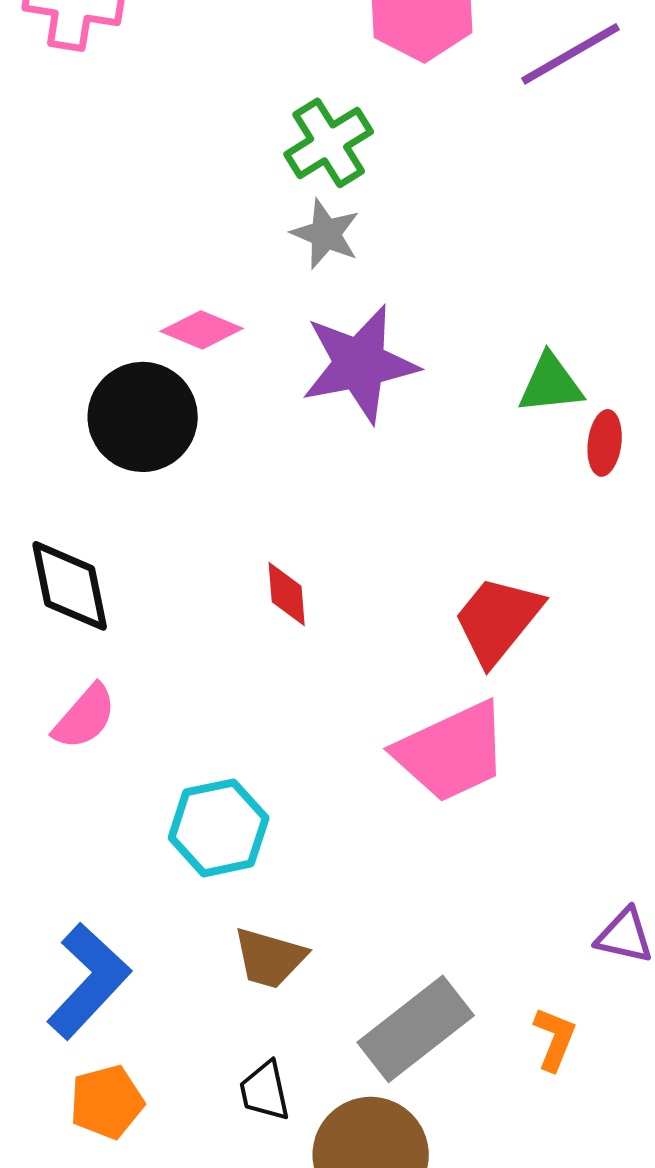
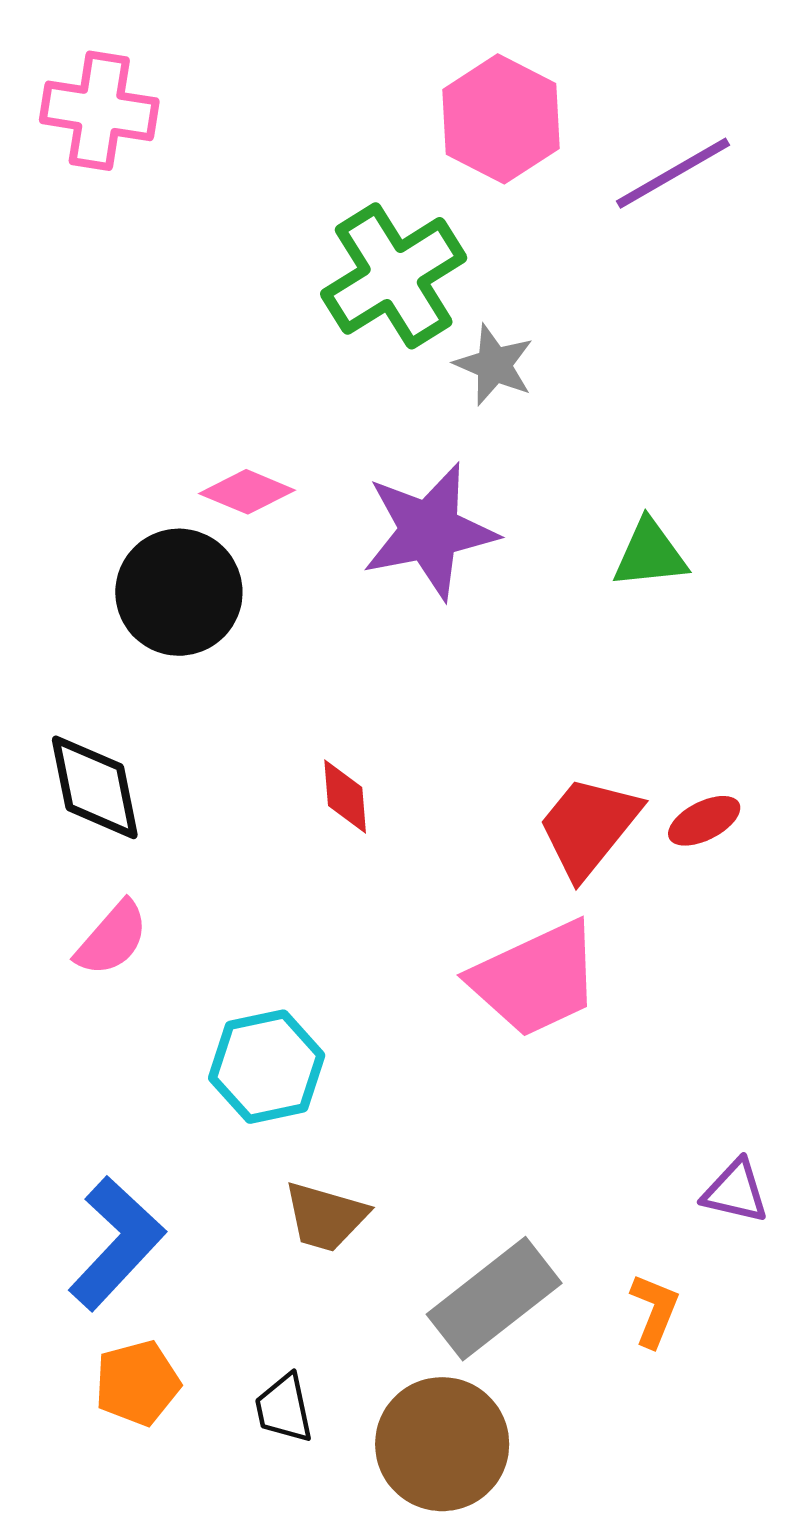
green cross: (329, 143) -> (394, 276), size x1.4
gray star: (326, 234) -> (494, 365), moved
red ellipse: (605, 443) -> (704, 821), moved, turned 56
black trapezoid: (265, 1091) -> (284, 1408), moved

